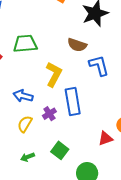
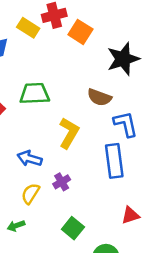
blue rectangle: (73, 102) -> (114, 161), moved
green arrow: (27, 157) -> (16, 226), moved

